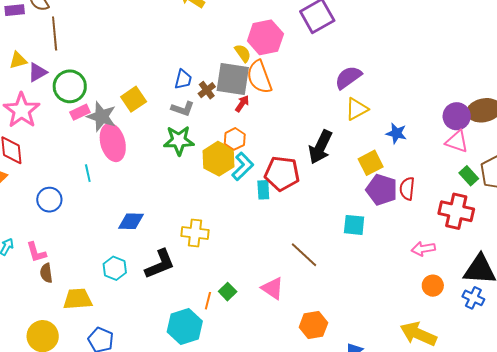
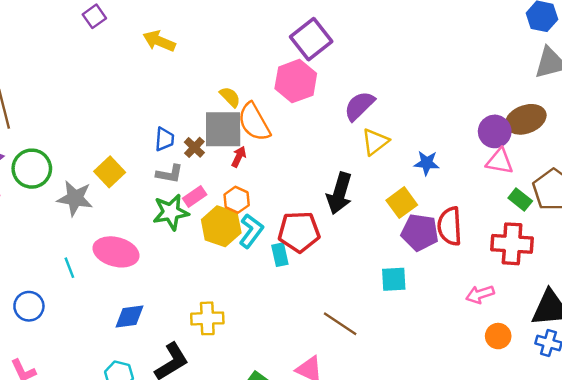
pink hexagon: (265, 37) -> (296, 81), moved
pink rectangle: (80, 112) -> (195, 196), moved
pink ellipse: (113, 143) -> (116, 252), moved, turned -51
red semicircle: (407, 189) -> (450, 226), size x1.4

